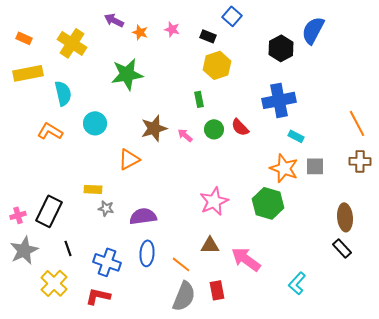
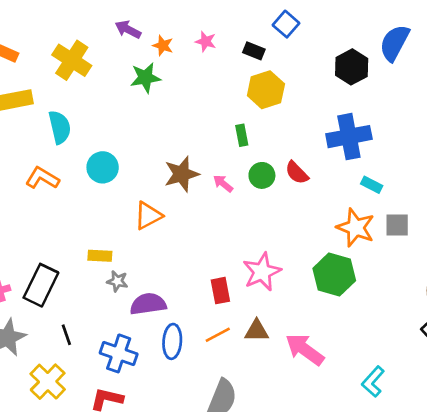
green star: (127, 74) -> (145, 78), moved, size x0.7
purple semicircle: (143, 216) -> (148, 304), moved
orange line: (181, 264) -> (218, 335), moved, turned -66
red rectangle: (217, 290) -> (220, 291), moved

